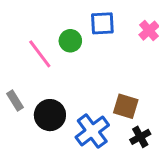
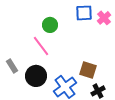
blue square: (102, 23) -> (84, 13), moved
pink line: (40, 54) -> (41, 46), moved

